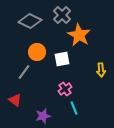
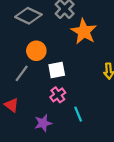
white square: (62, 59) -> (57, 70), moved
pink cross: (65, 89) -> (58, 95), moved

